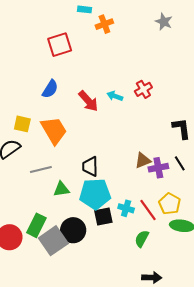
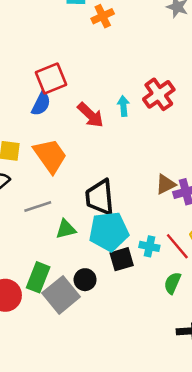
red square: (60, 45) -> (51, 78), moved
red cross: (143, 89) -> (159, 94), size x1.4
cyan arrow: (115, 96) -> (123, 106), turned 70
black trapezoid: (90, 166) -> (100, 197), size x1.4
black circle: (73, 230) -> (85, 280), size x0.7

